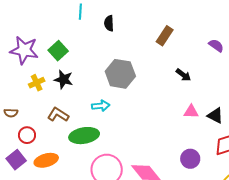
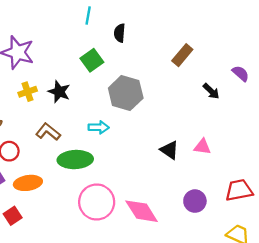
green square: (58, 51) -> (92, 60), moved
black arrow: (183, 75) -> (211, 91), moved
black triangle: (215, 116) -> (169, 150), moved

